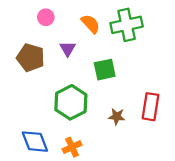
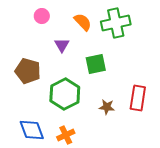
brown pentagon: (31, 58) -> (28, 71), moved

